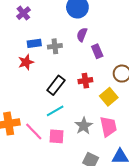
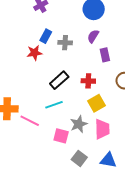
blue rectangle: (34, 43) -> (46, 36), turned -64
yellow square: (109, 97) -> (97, 103), moved
pink line: (34, 131) -> (30, 121), turned -30
pink square: (57, 136) -> (61, 136), moved

